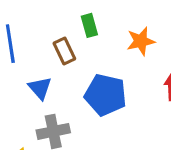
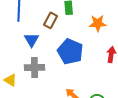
brown rectangle: (64, 51) -> (51, 20), turned 42

